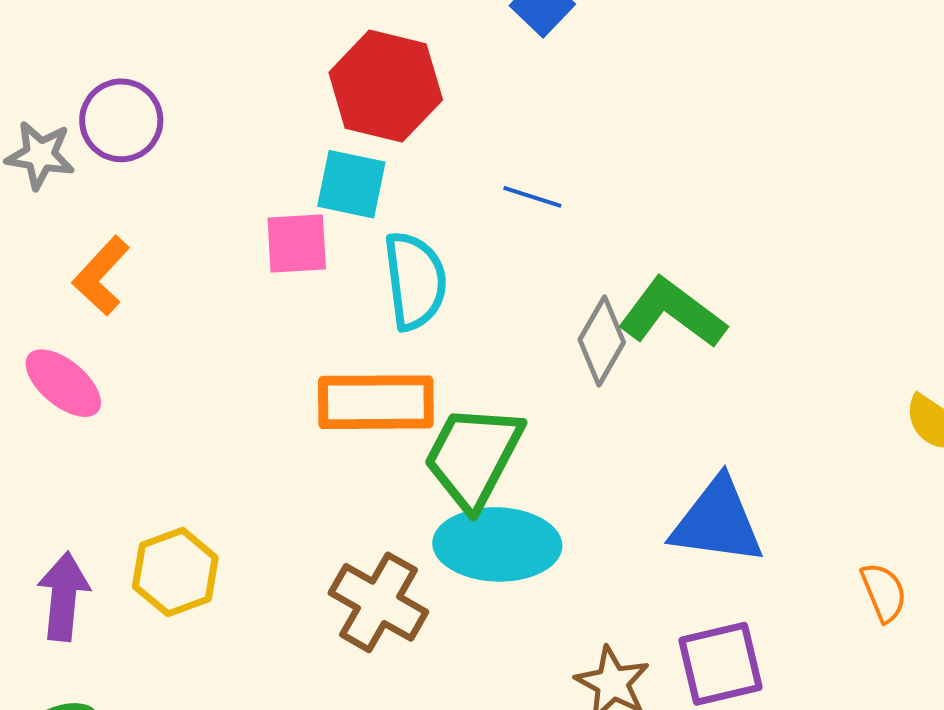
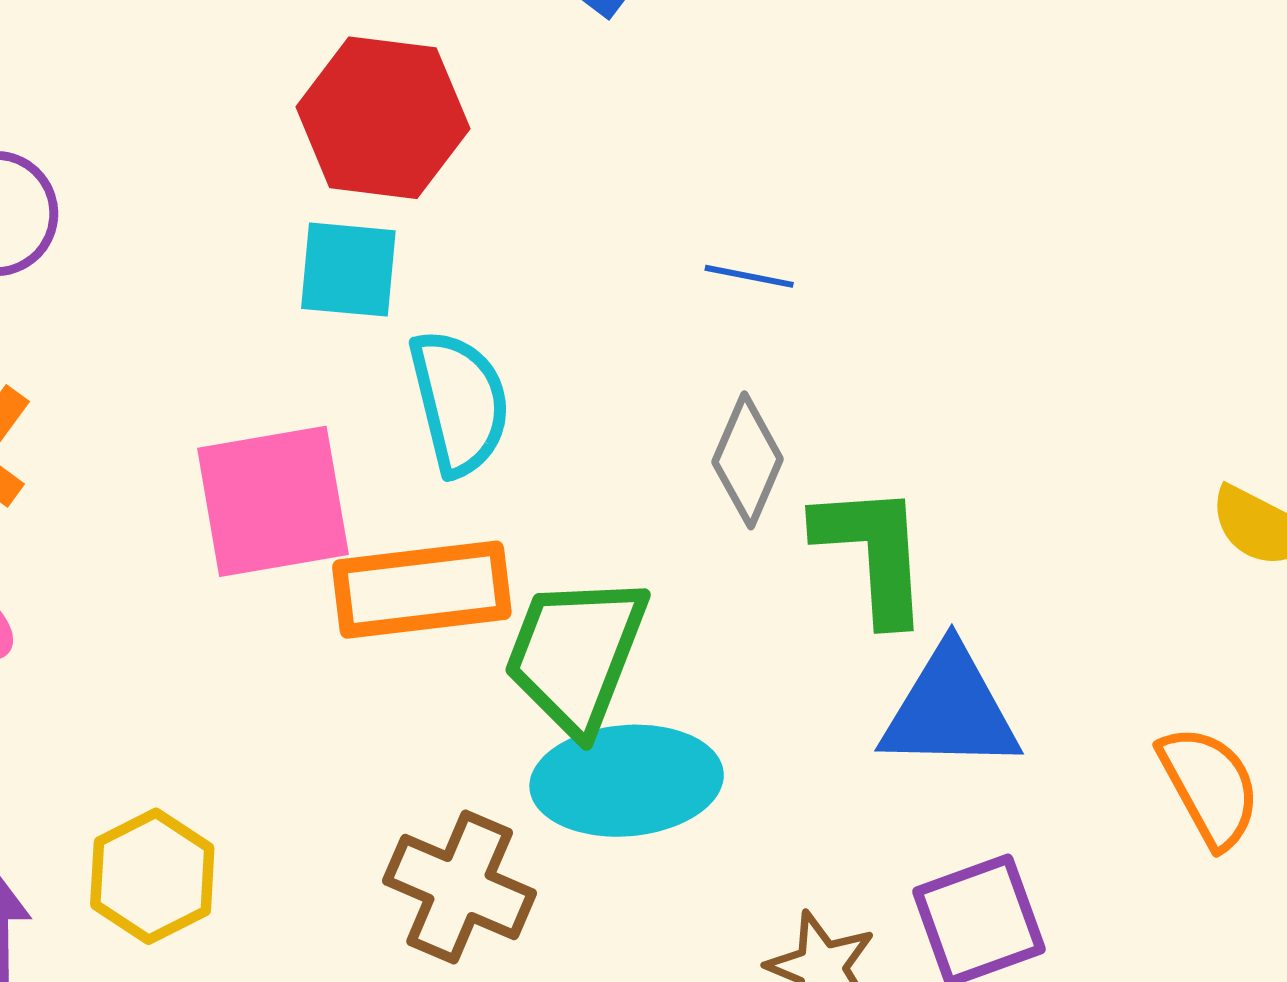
blue line: (532, 197) -> (749, 276), moved
pink square: (297, 243) -> (273, 501), moved, size x1.6
green L-shape: (672, 313) -> (873, 553), moved, turned 56
orange semicircle: (884, 592) -> (1210, 786), size x1.4

